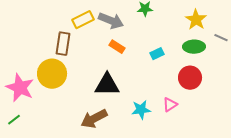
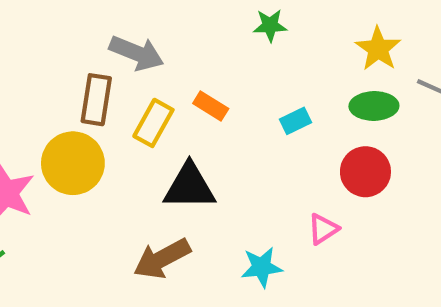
yellow rectangle: (83, 20) -> (153, 123), moved, turned -35
gray arrow: (111, 21) -> (136, 53), moved
cyan star: (141, 110) -> (262, 267), moved

